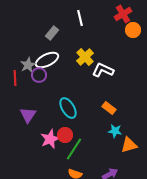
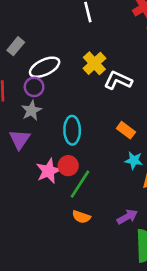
gray rectangle: (52, 33) -> (16, 46), moved
gray star: (28, 65) -> (31, 111), moved
cyan ellipse: (68, 108) -> (72, 130), turned 30

